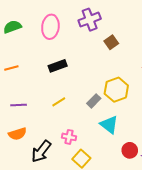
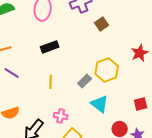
yellow line: (59, 102) -> (51, 82), turned -56
purple line: (19, 105) -> (12, 73), moved, turned 35

